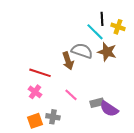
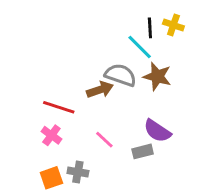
yellow cross: (118, 27) -> (173, 25), moved
brown arrow: (68, 61) -> (100, 90), turned -90
purple semicircle: (109, 109) -> (157, 131), moved

